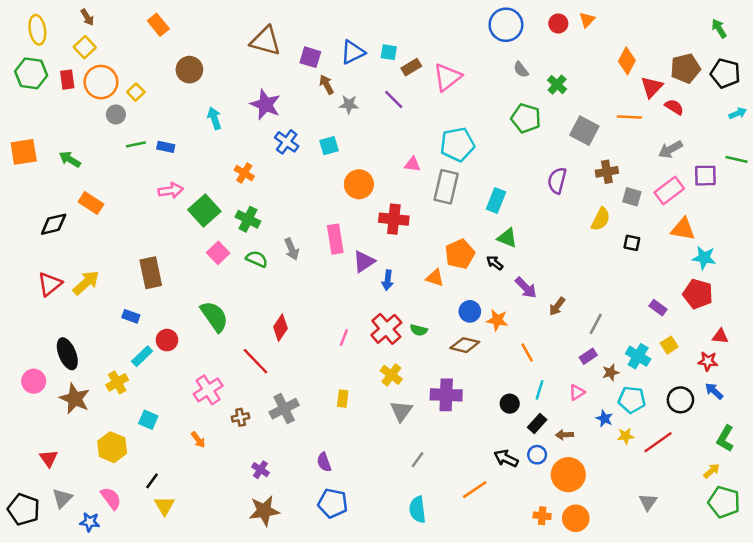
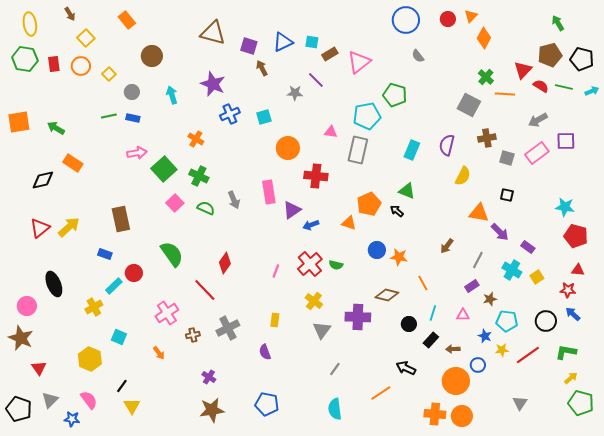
green arrow: (719, 28) -> (558, 23), moved
yellow square: (85, 47) -> (86, 38), moved
orange diamond: (627, 61) -> (484, 38), moved
orange circle: (101, 82) -> (81, 66), size x0.7
green cross: (557, 85) -> (486, 77), moved
gray star: (349, 105) -> (295, 93), moved
gray circle: (116, 114) -> (132, 92), moved
green pentagon: (526, 118) -> (395, 95), moved
blue cross: (287, 142) -> (230, 114), turned 30
green line: (737, 159) -> (564, 87), moved
cyan rectangle: (496, 200) -> (412, 150), moved
yellow semicircle: (601, 219) -> (463, 176), moved
orange triangle: (683, 229) -> (479, 213), moved
blue arrow: (388, 280) -> (311, 225), turned 63
purple arrow: (526, 288) -> (500, 232), moved
red pentagon: (698, 294) -> (576, 236), moved
brown diamond: (465, 345) -> (387, 295), moved
cyan cross: (638, 356) -> (512, 270), moved
pink triangle: (577, 392) -> (463, 315), turned 32
brown star: (75, 399) -> (21, 338), moved
green L-shape: (725, 438) -> (566, 352), moved, turned 70
blue circle: (537, 455) -> (478, 365), moved
purple semicircle: (324, 462) -> (265, 352), moved
orange cross: (542, 516) -> (435, 414), size x1.5

